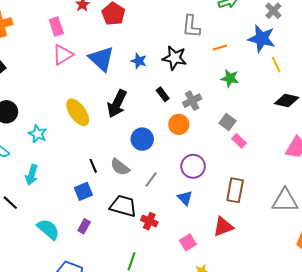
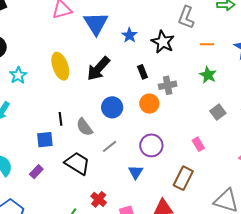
gray square: (227, 122) -> (218, 112), moved
pink rectangle: (239, 141) -> (198, 144), moved
red cross: (149, 221) -> (99, 199), moved

